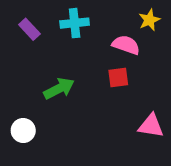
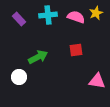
pink semicircle: (126, 45) -> (76, 17), moved
white circle: (23, 131) -> (19, 77), moved

